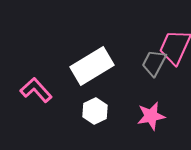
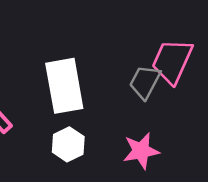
white rectangle: (92, 66) -> (64, 86), turned -69

